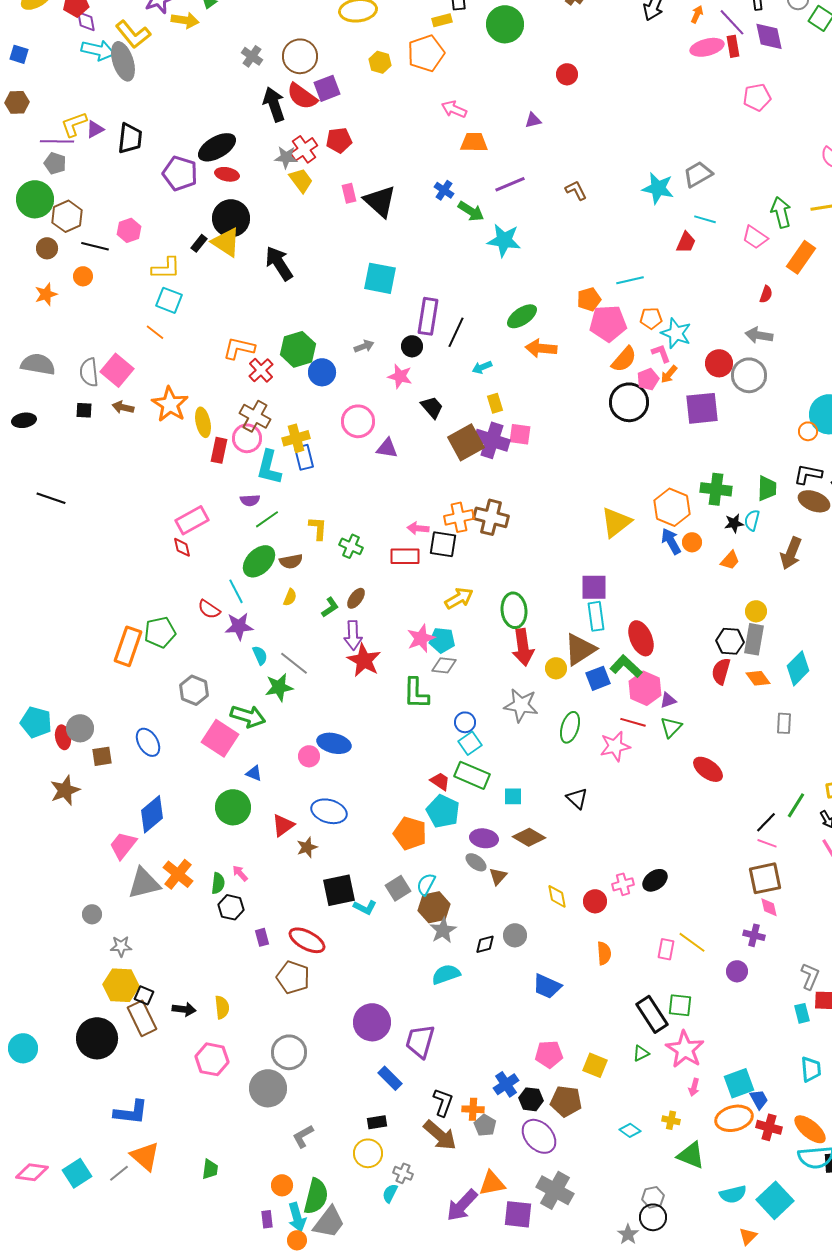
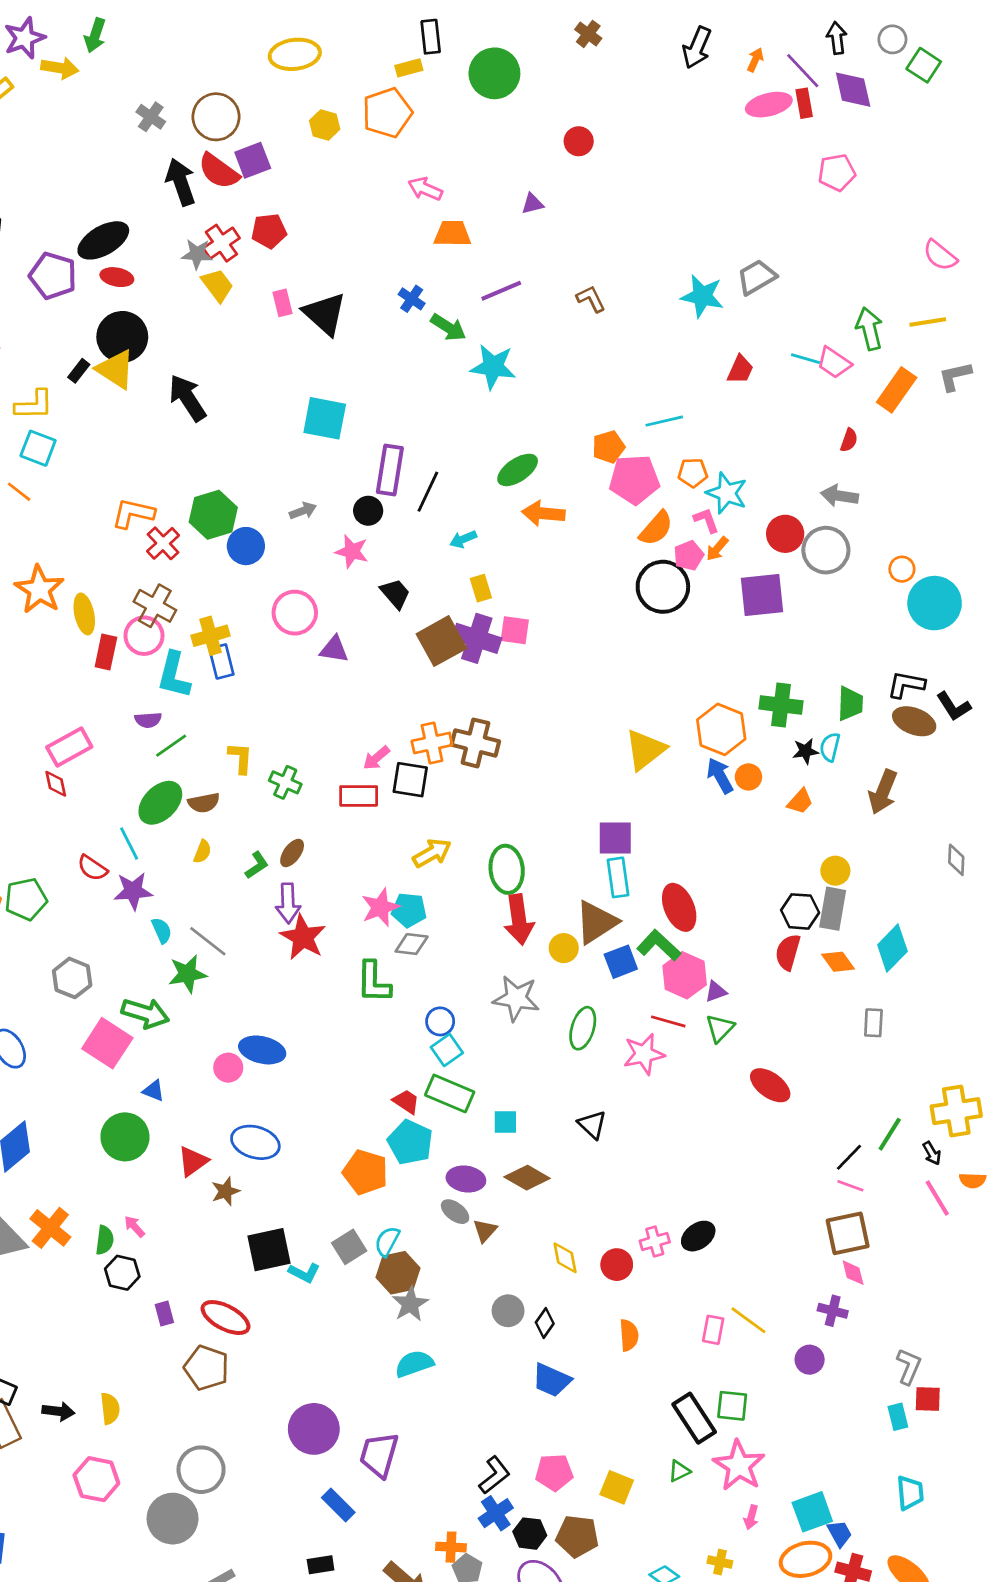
cyan line: (705, 219) -> (806, 359), moved
orange circle: (808, 431) -> (902, 569), moved
pink arrow: (418, 528) -> (376, 758), turned -45
black diamond: (485, 944) -> (545, 1323), moved, turned -40
black L-shape: (443, 1102) -> (494, 1475), moved, turned 32

